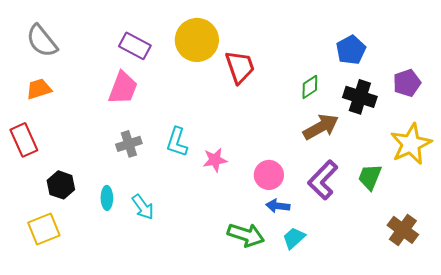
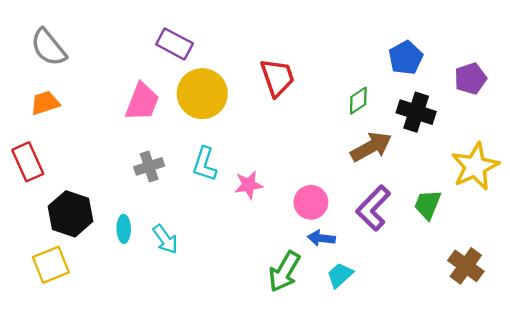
yellow circle: (197, 40) -> (202, 94), moved
purple rectangle: (135, 46) -> (175, 44), moved
purple pentagon: (407, 83) -> (470, 79), moved
black hexagon: (61, 185) -> (71, 214), size x1.4
green arrow: (246, 235) -> (284, 272), turned 102

